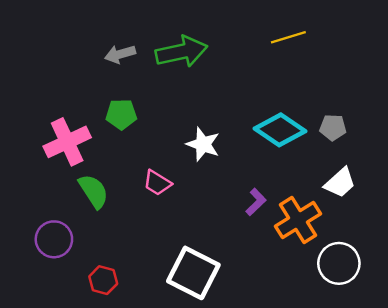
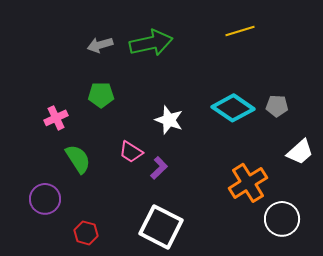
pink cross: (67, 142) -> (56, 118), size x0.6
white trapezoid: (340, 183) -> (300, 152), moved
purple L-shape: (256, 202) -> (159, 168), moved

